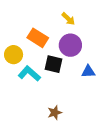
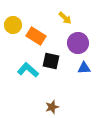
purple circle: (70, 45) -> (78, 43), moved
yellow circle: (14, 55) -> (13, 25), moved

